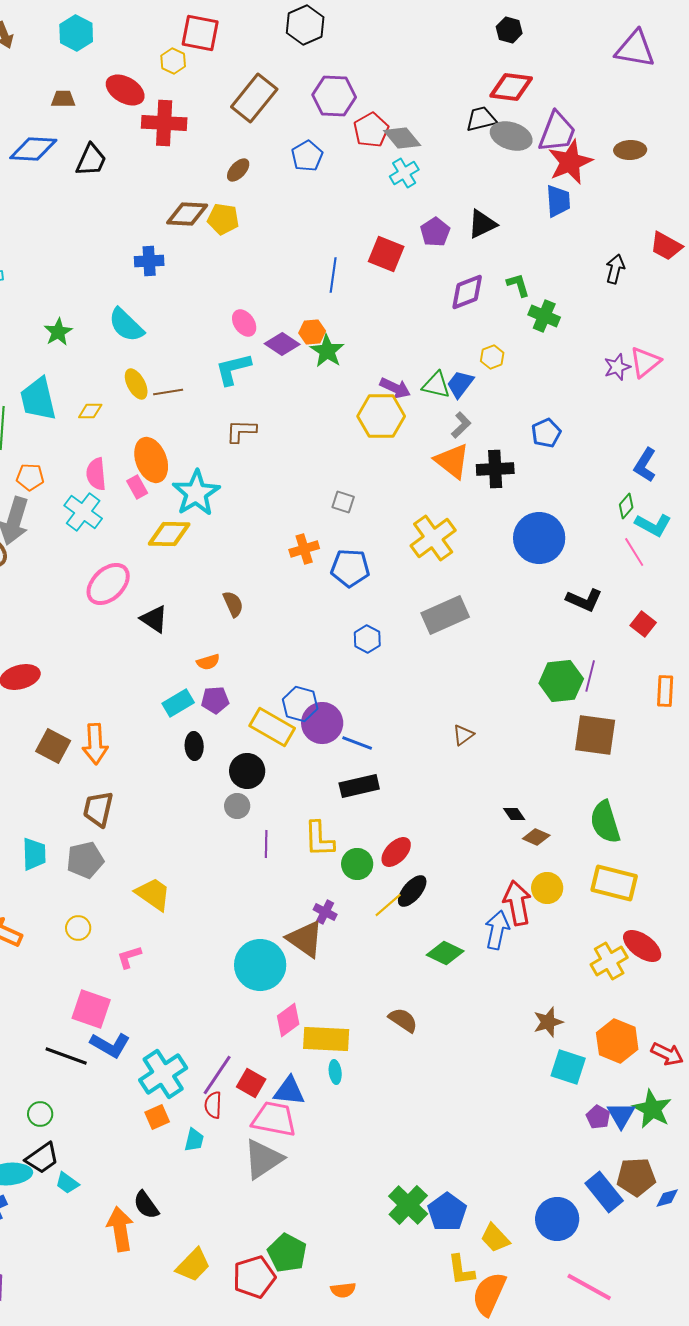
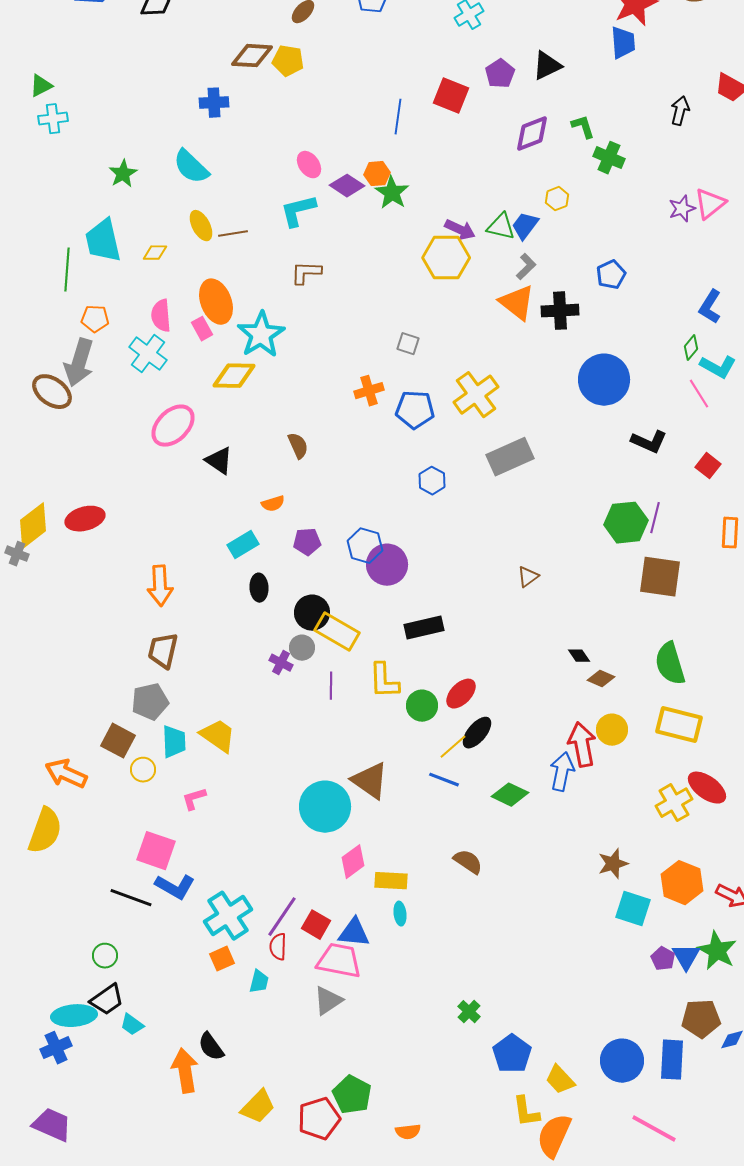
yellow cross: (433, 538) -> (476, 395), moved
purple pentagon: (215, 700) -> (307, 542), moved
yellow rectangle: (272, 727) -> (337, 632), moved
blue line: (357, 743) -> (444, 780), moved
brown square: (53, 746) -> (118, 741), moved
cyan trapezoid: (34, 854) -> (174, 742), moved
purple cross: (325, 912) -> (281, 663), moved
yellow rectangle: (326, 1039) -> (391, 881), size x0.7
gray triangle: (263, 1159) -> (328, 1001), size x0.7
blue rectangle: (604, 1192) -> (672, 1060), moved, turned 42
green cross: (408, 1205) -> (469, 1012), moved, size x0.6

